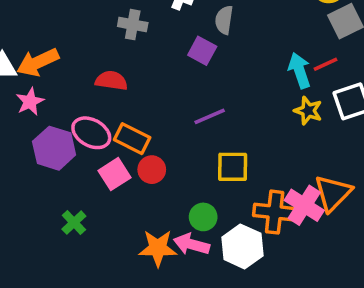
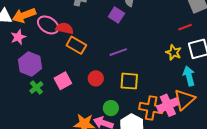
cyan arrow: (300, 70) -> (189, 76), moved
pink ellipse: (91, 133) -> (48, 25), moved
orange rectangle: (132, 139) -> (76, 45), moved
red circle: (152, 170) -> (96, 78), moved
pink cross: (304, 205) -> (168, 105), turned 30
green cross: (74, 223) -> (36, 87), moved

